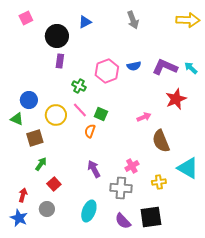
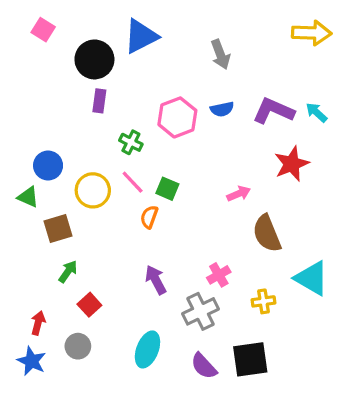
pink square: (26, 18) -> (43, 30), turned -32
gray arrow: (133, 20) -> (220, 54), moved
blue triangle: (85, 22) -> (141, 36), size x1.6
gray cross: (121, 188) -> (201, 311), turned -30

